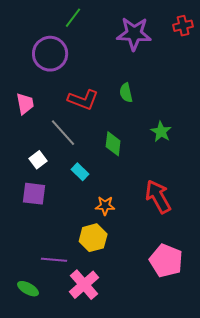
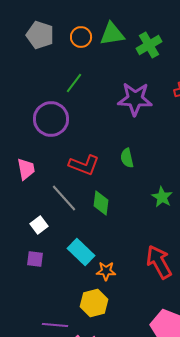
green diamond: (113, 144) -> (101, 203), moved
cyan rectangle: (80, 172) -> (81, 252), moved, size x1.5
purple square: (34, 194) -> (35, 259), size x0.7

